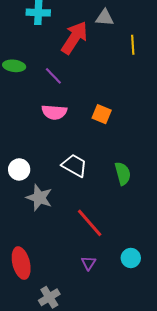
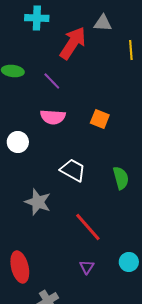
white circle: (19, 169) -> (18, 142), moved

